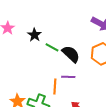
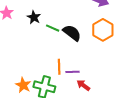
purple line: (68, 77) -> (72, 72), moved

